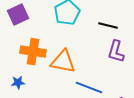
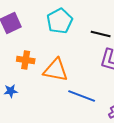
orange cross: (33, 52) -> (26, 60), size x0.7

